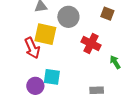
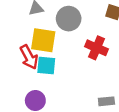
cyan square: (52, 77) -> (46, 65), moved

